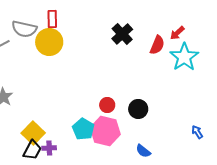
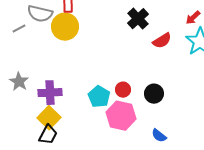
red semicircle: (157, 45) -> (162, 41), moved, turned 36
cyan pentagon: (83, 129) -> (99, 97), moved
purple cross: (49, 148) -> (50, 93), moved, size x1.6

